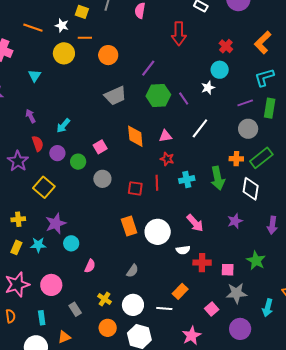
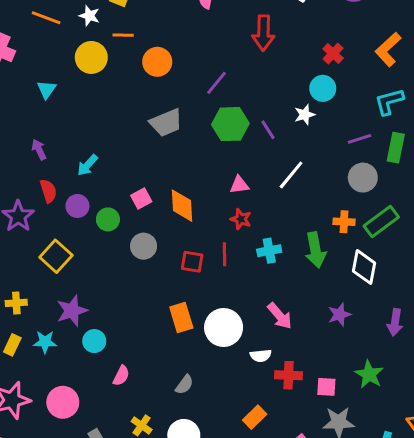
orange diamond: (135, 136) -> (182, 206), moved

